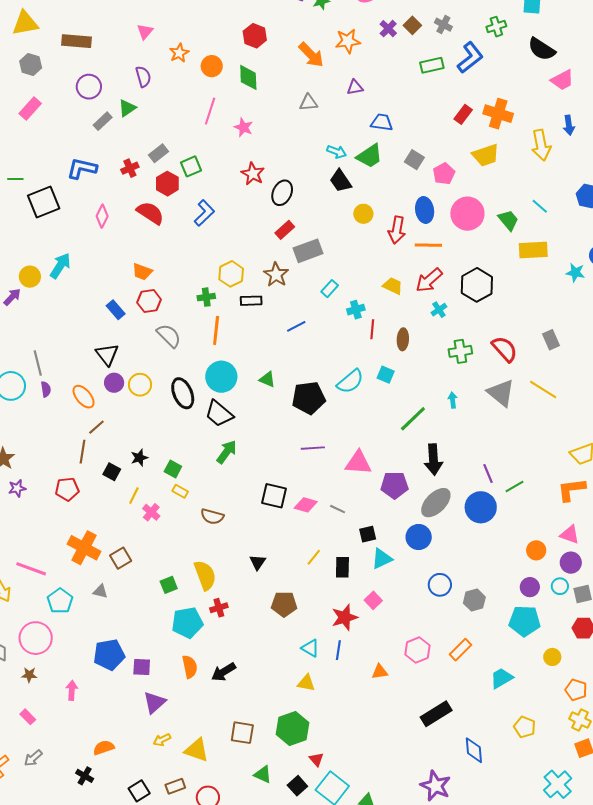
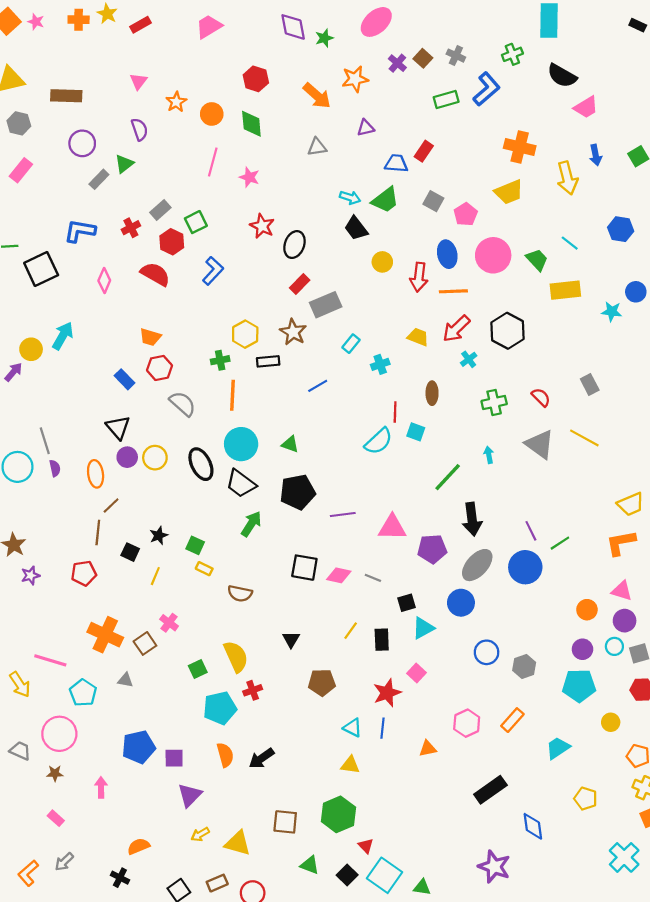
red rectangle: (463, 114) -> (424, 151), moved
red line: (372, 329) -> (395, 412), moved
red semicircle: (505, 349) -> (541, 397), size x0.7
orange ellipse: (84, 397) -> (96, 474), turned 35
black pentagon: (309, 398) -> (298, 492), moved
pink cross: (151, 512) -> (169, 623), moved

